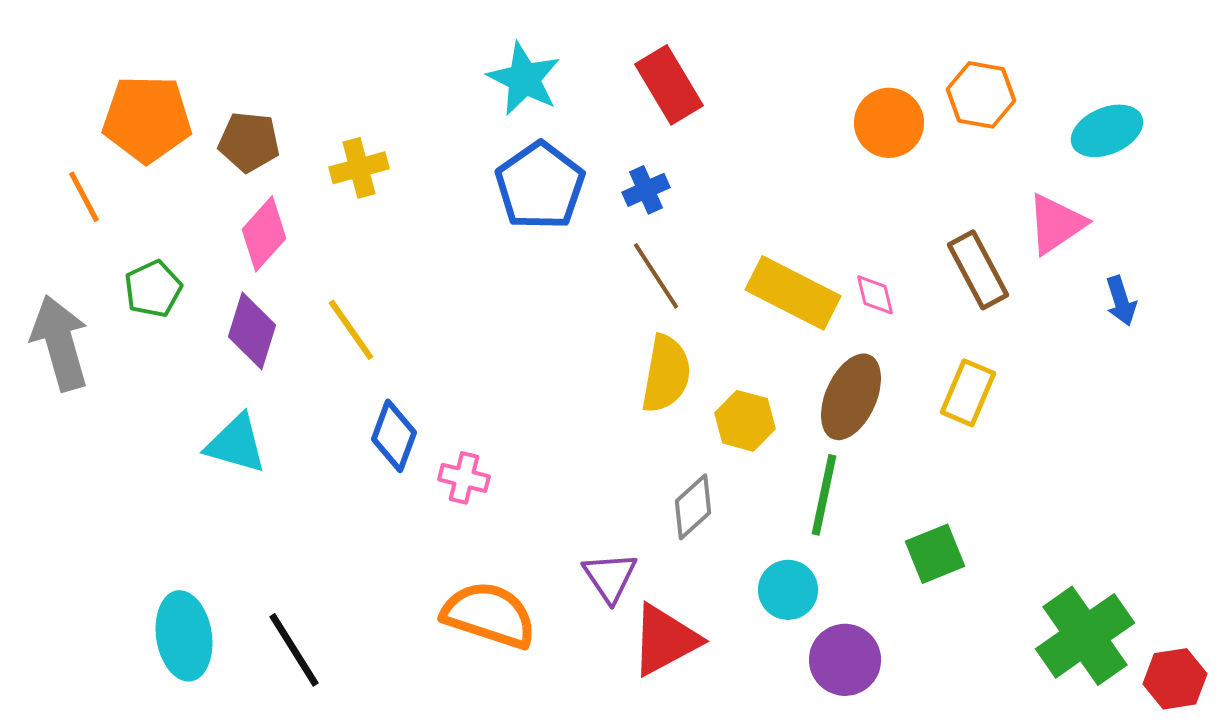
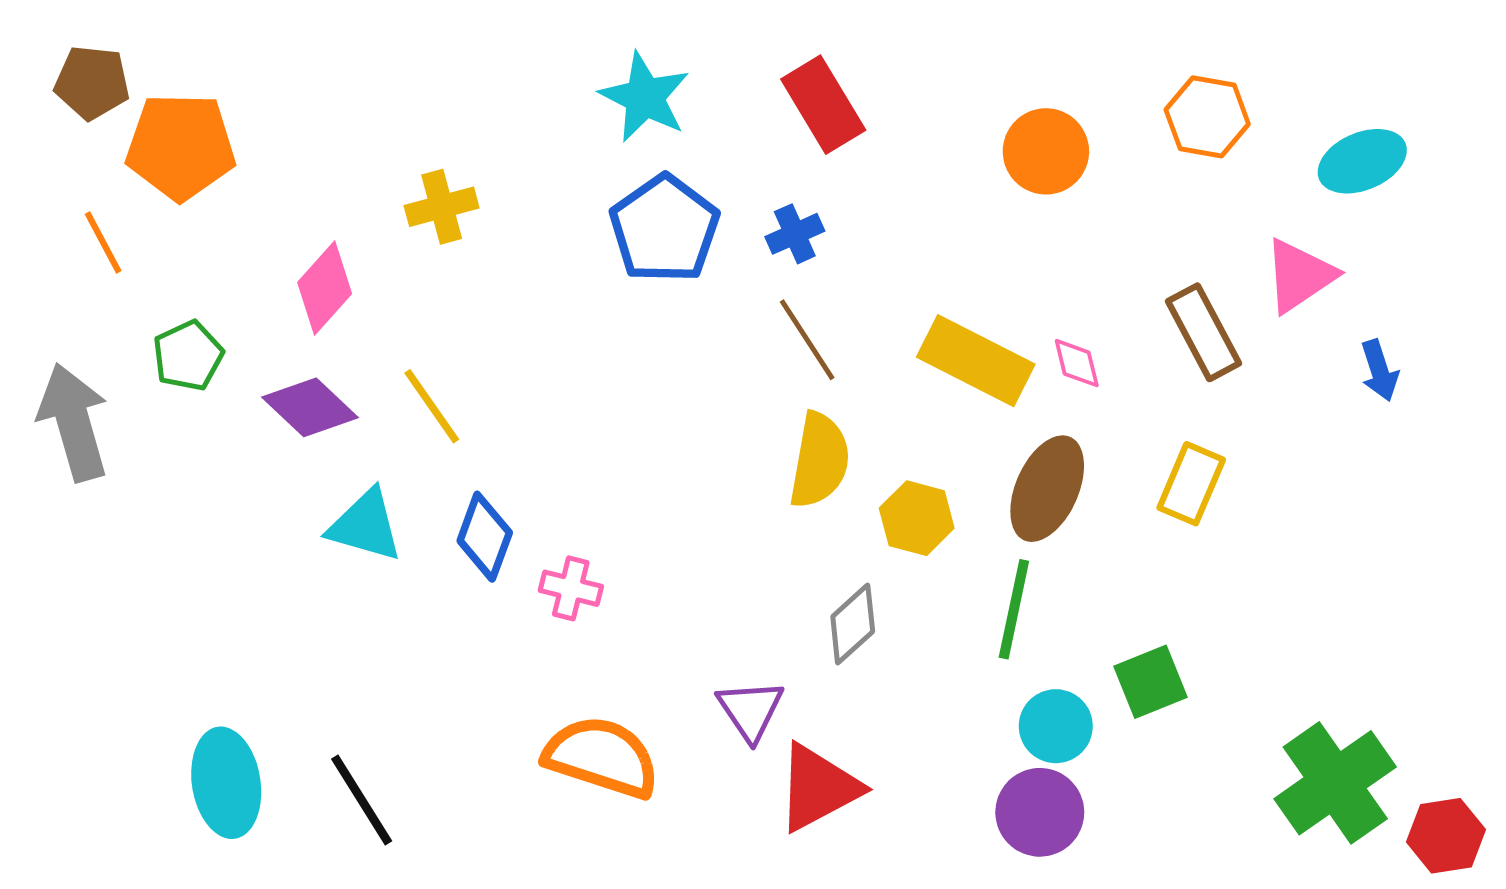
orange circle: (889, 123) -> (1046, 151), moved
brown pentagon: (249, 142) -> (92, 82), moved
purple diamond: (252, 331) -> (310, 407), turned -64
cyan triangle: (236, 444) -> (365, 526), moved
cyan circle: (788, 590) -> (1056, 726), moved

